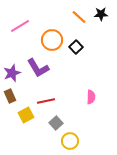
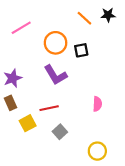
black square: (76, 47) -> (81, 50), turned 32
purple L-shape: (38, 68) -> (56, 75), moved
yellow circle: (70, 141) -> (97, 151), moved

